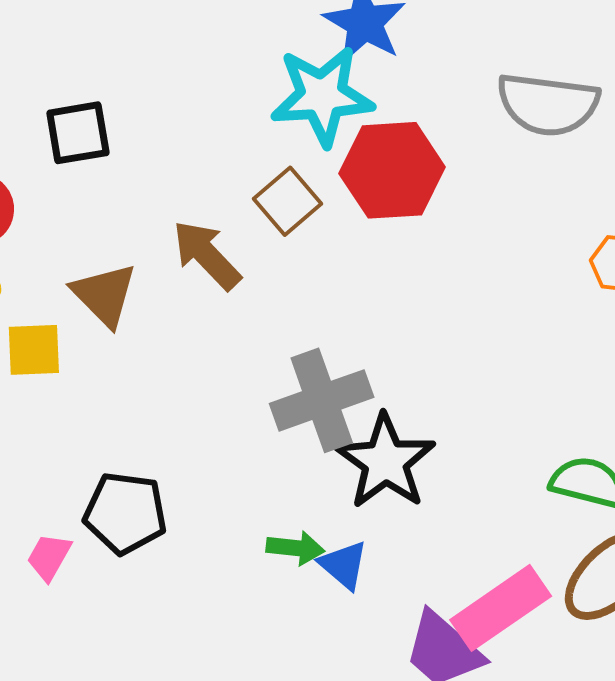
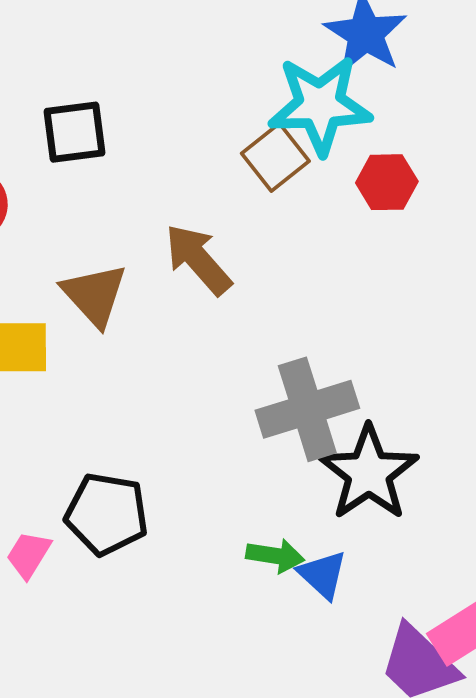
red hexagon: (392, 170) -> (387, 182), size x0.6
brown square: (287, 201) -> (275, 157), moved

